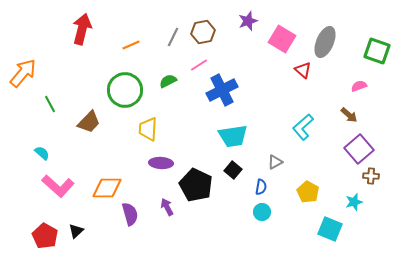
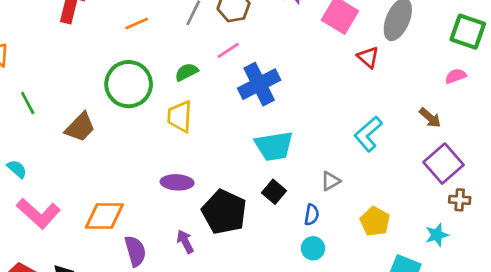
pink semicircle: (359, 86) -> (456, 76), moved
yellow trapezoid: (148, 129) -> (180, 116), moved

